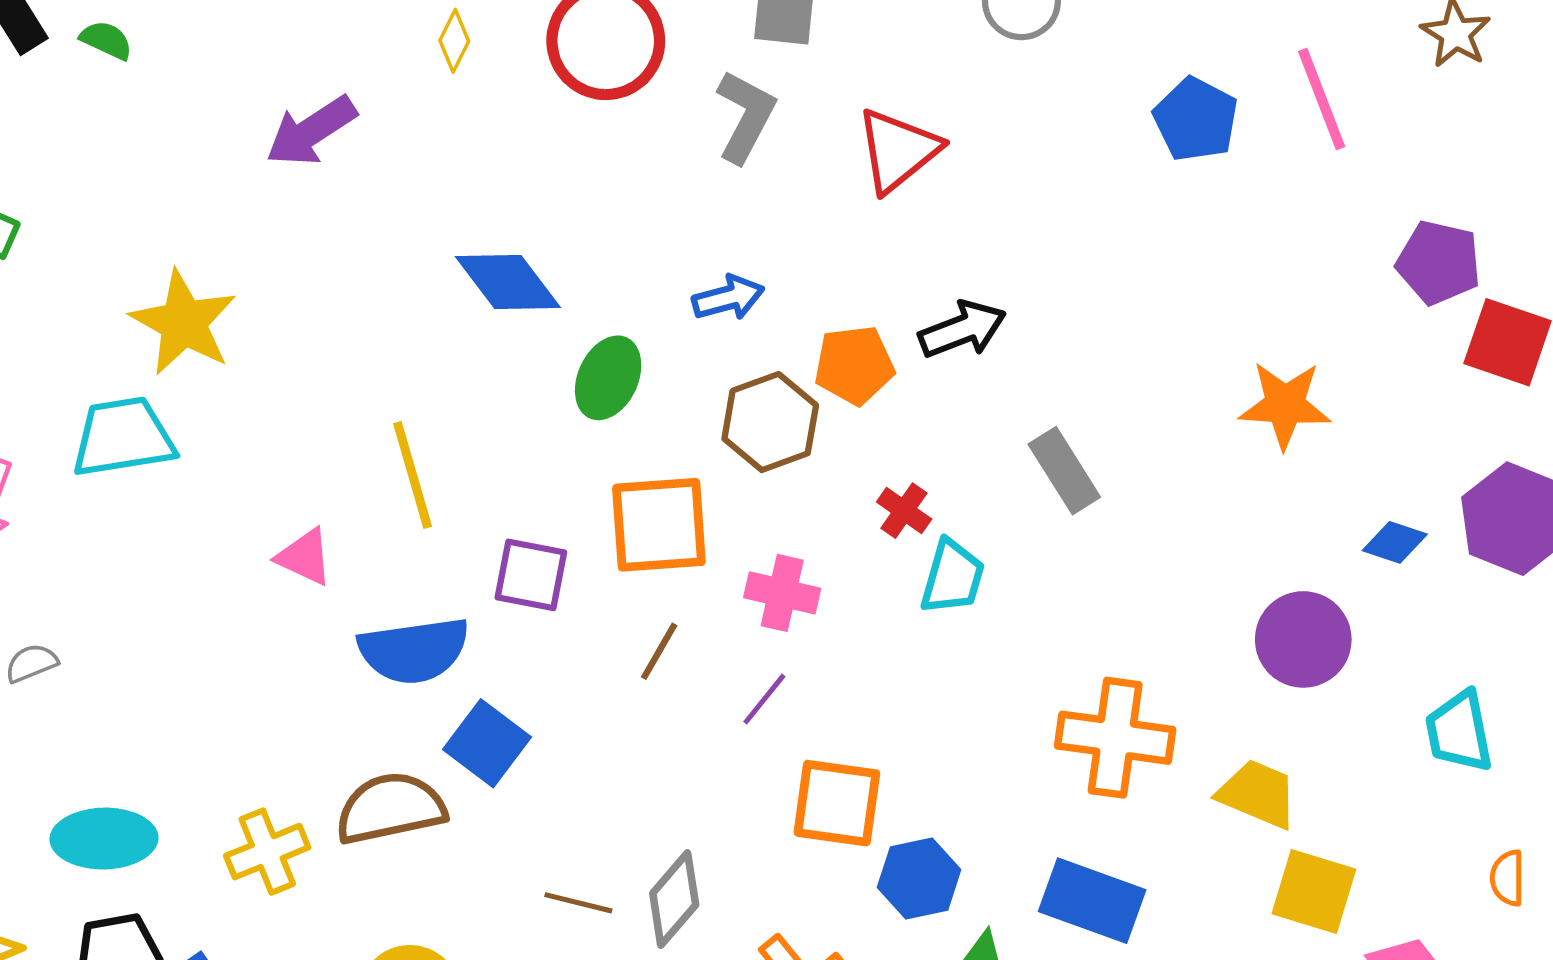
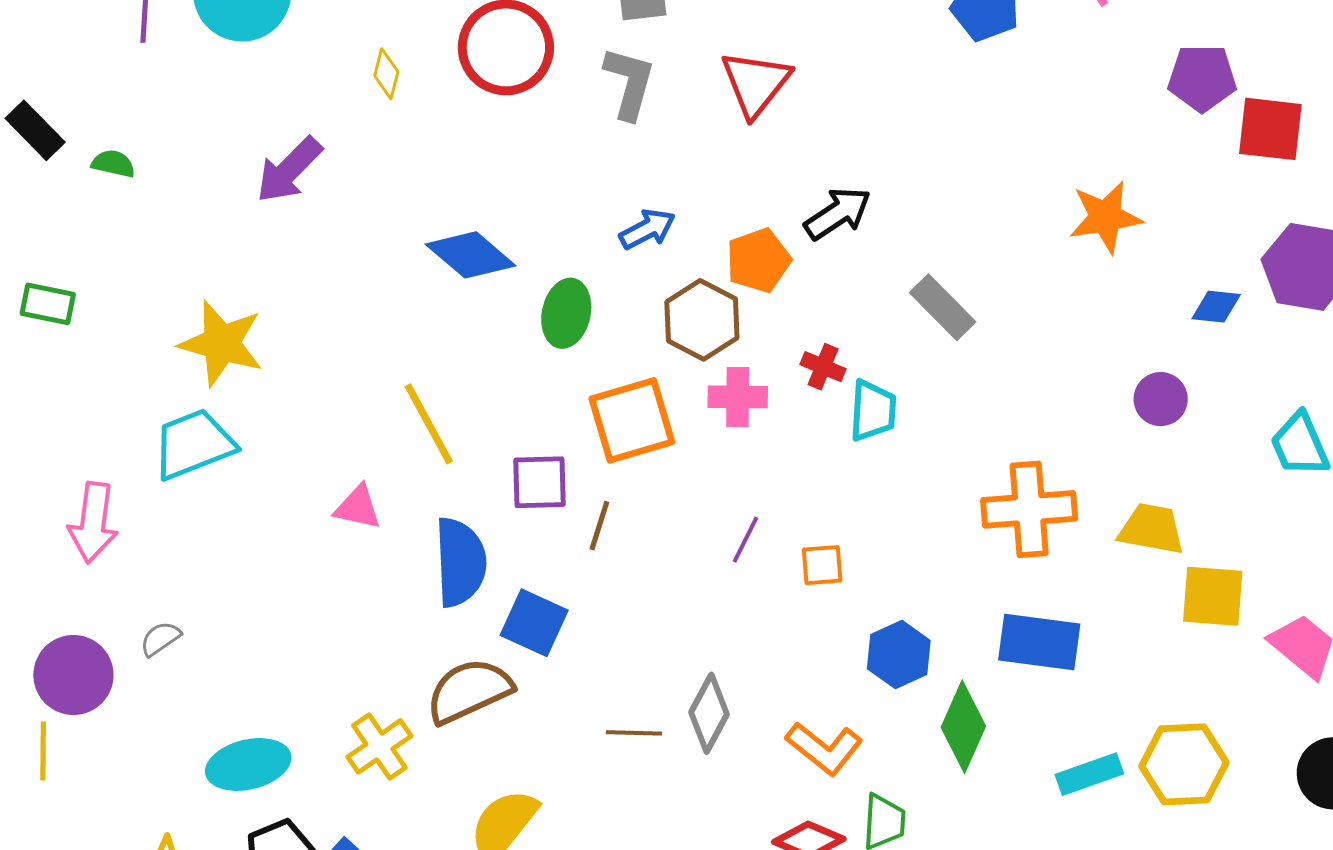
green semicircle: (106, 40) -> (113, 164), moved
pink cross: (782, 593) -> (738, 397), moved
purple circle: (1303, 639) -> (1161, 399), size x0.7
blue semicircle: (414, 650) -> (460, 562), turned -72
brown line: (659, 651) -> (599, 526), moved
orange square: (837, 803) -> (822, 565), moved, size x0.6

